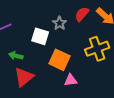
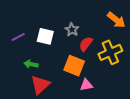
red semicircle: (82, 14) -> (86, 44), moved
white square: (40, 36) -> (45, 36), moved

